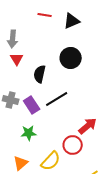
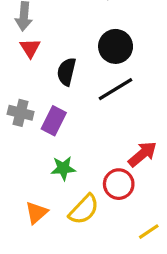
black line: (57, 99) -> (116, 89), moved
purple rectangle: (32, 105) -> (54, 121), turned 60
green star: (29, 133) -> (63, 168), moved

